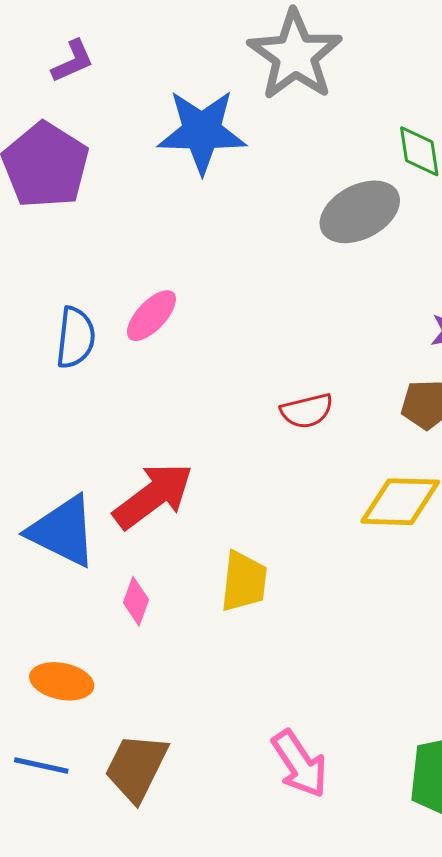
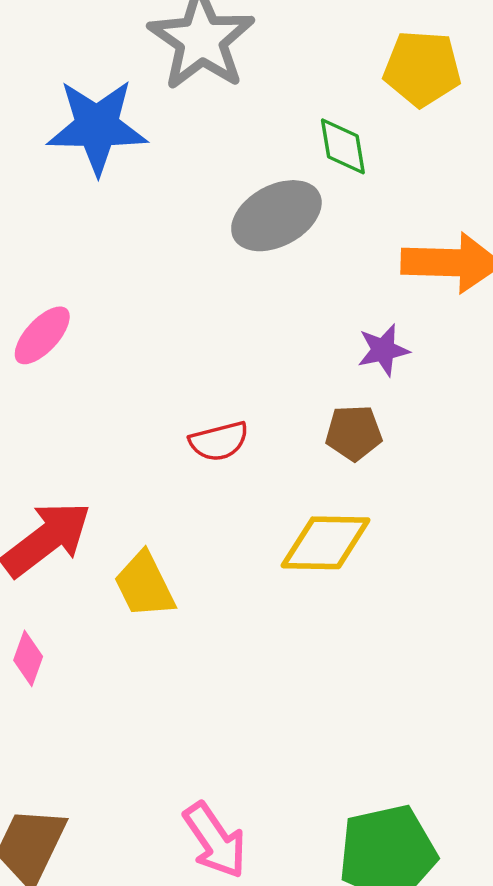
yellow trapezoid: (244, 582) -> (144, 585), moved, turned 148

